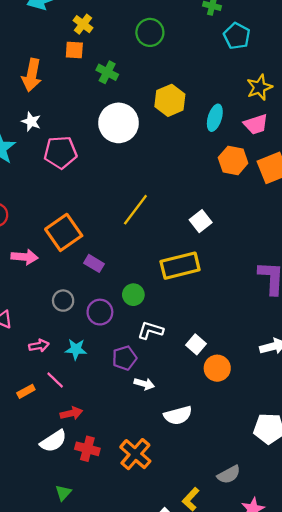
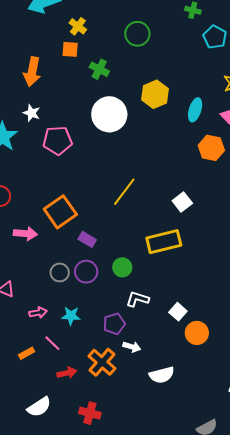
purple circle: (100, 312) -> (86, 272), moved
white semicircle: (53, 441) -> (39, 407), moved
red cross: (87, 449) -> (90, 413), moved
orange cross: (135, 454) -> (102, 362), moved

